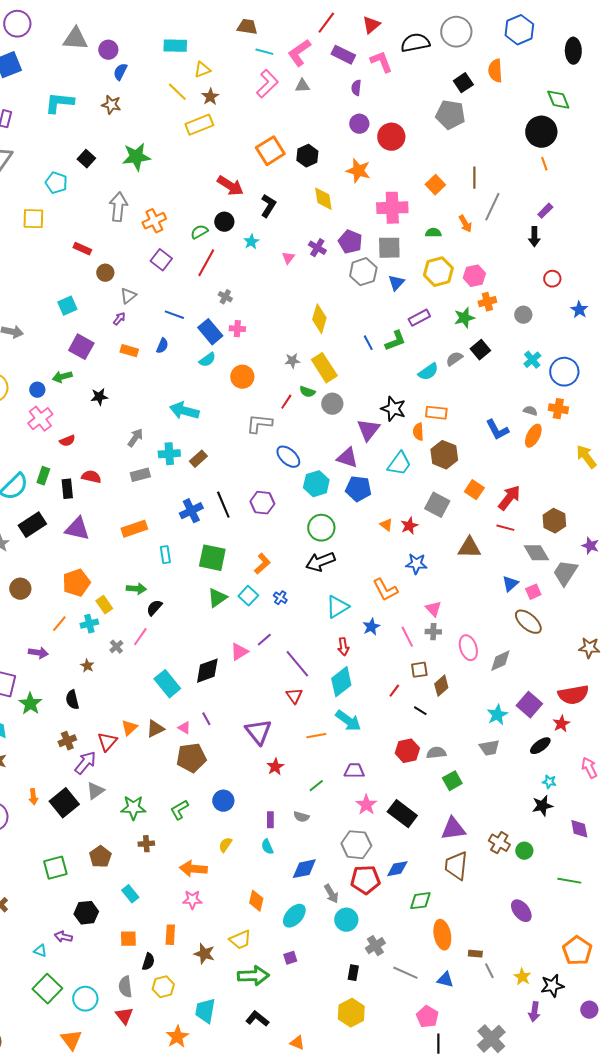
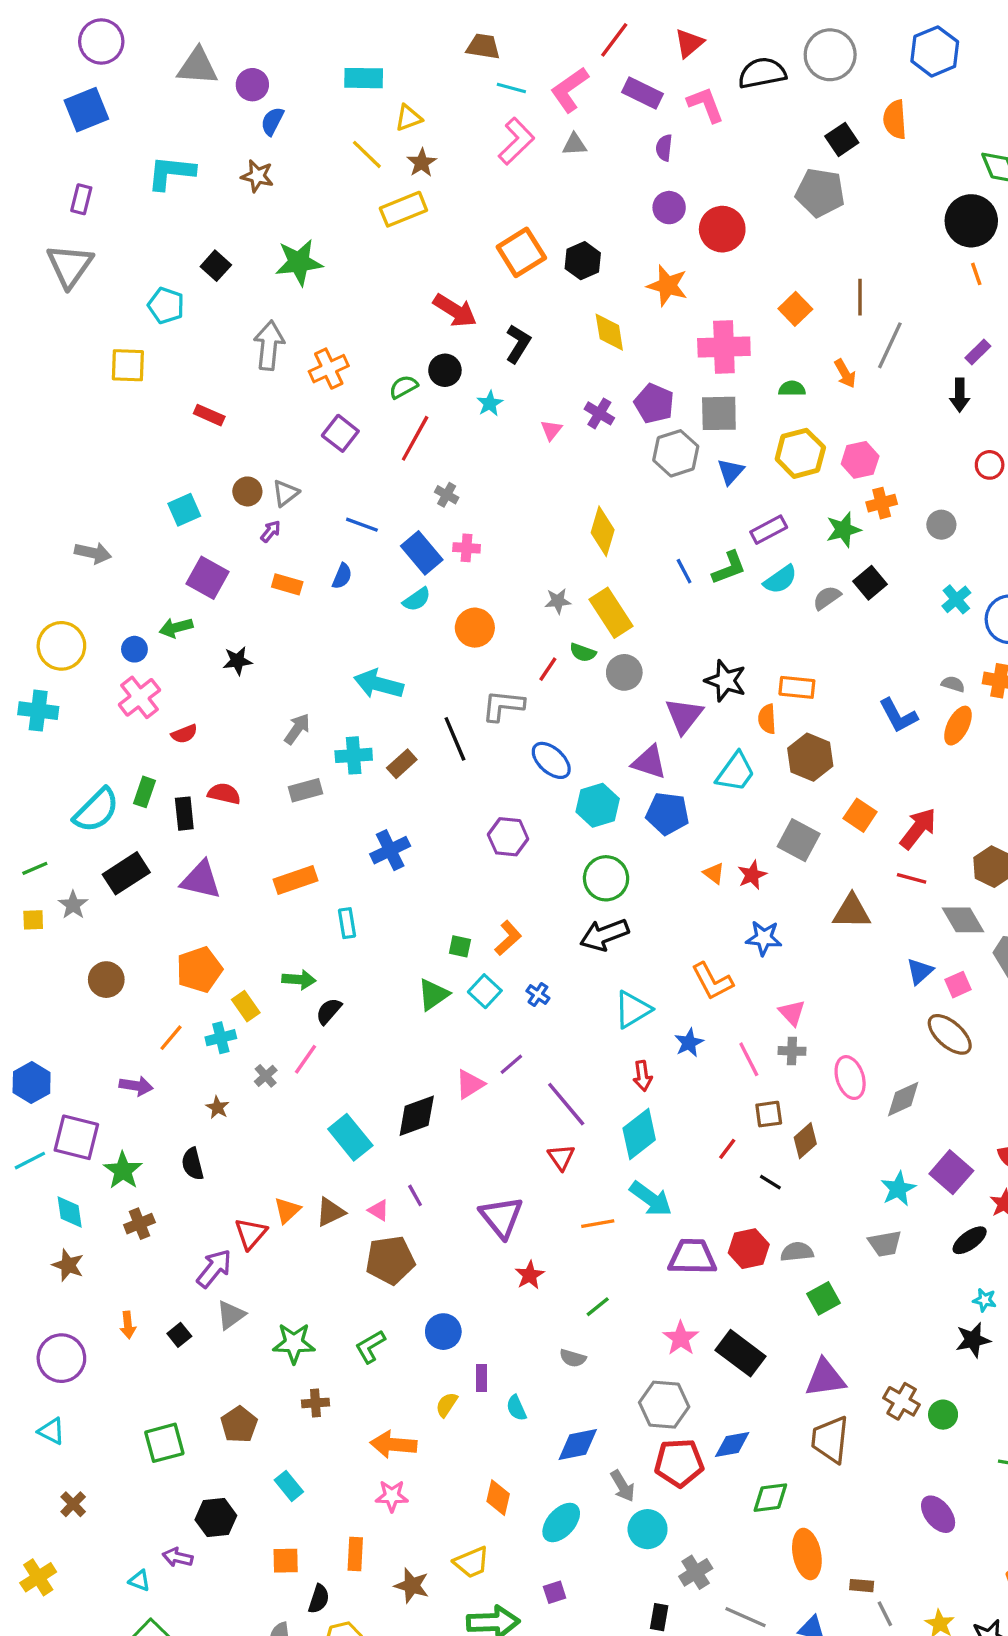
brown circle: (105, 273) -> (247, 491), moved
cyan semicircle: (428, 372) -> (780, 579), moved
black line: (223, 505) -> (455, 739), moved
green square: (212, 558) -> (460, 946), moved, size x0.5
brown cross: (67, 741) -> (139, 1224), moved
purple trapezoid: (354, 771) -> (692, 1257), moved, size x1.4
black square: (64, 803) -> (179, 1335), size x0.5
purple rectangle: (270, 820) -> (481, 1378), moved

